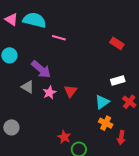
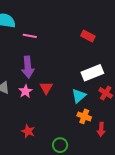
purple arrow: (41, 69) -> (28, 67), moved, turned 50
white rectangle: (118, 80) -> (92, 73), size x1.5
red star: (64, 137) -> (28, 131), moved

